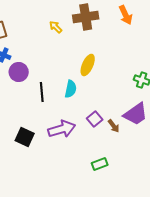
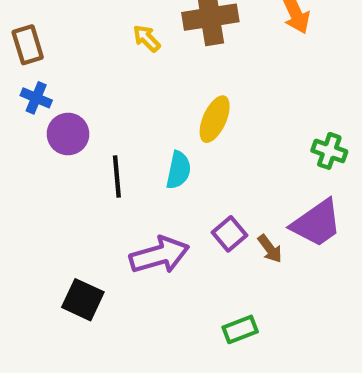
black square: (25, 137) -> (83, 300), moved

